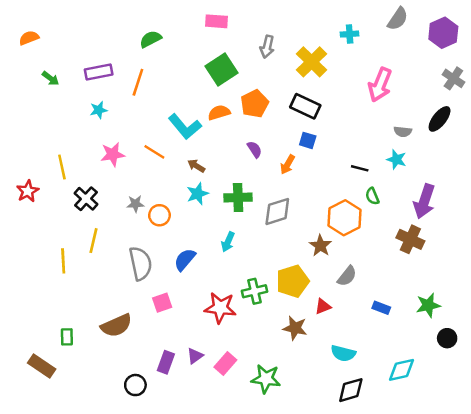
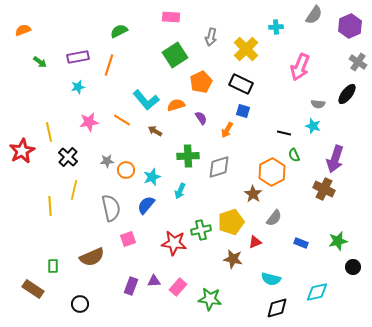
orange semicircle: (219, 113) -> (176, 105), moved
red star: (28, 191) -> (22, 151), size x1.4
cyan star: (197, 194) -> (152, 177), moved
purple triangle: (195, 356) -> (154, 281), turned 32
black circle: (135, 385) -> (80, 304), moved

